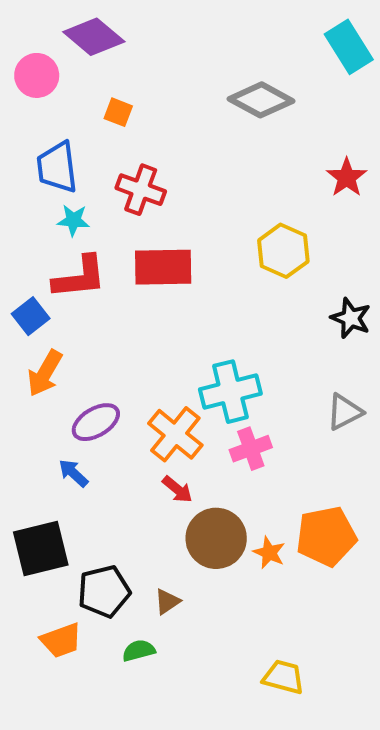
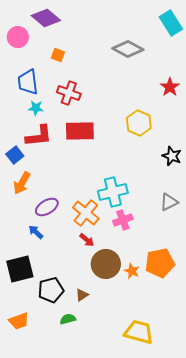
orange trapezoid: (61, 640) -> (19, 321), moved
yellow trapezoid: (283, 677) -> (139, 332), size x1.4

